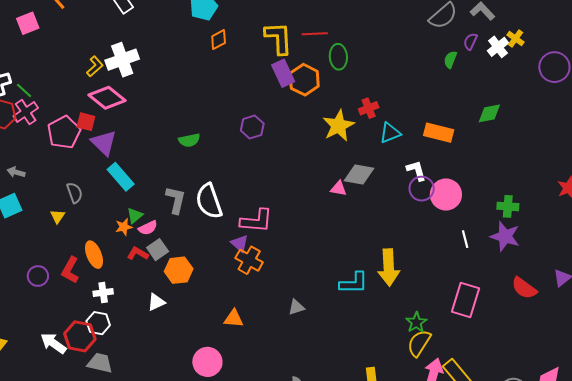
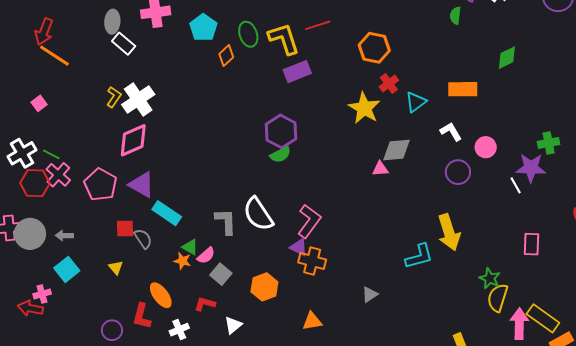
pink square: (28, 23) -> (39, 103), moved, size x0.7
green ellipse: (338, 57) -> (248, 34), moved
yellow L-shape: (95, 66) -> (114, 97), moved
purple rectangle: (283, 73) -> (297, 72), turned -72
orange hexagon: (304, 80) -> (374, 48), moved
pink diamond: (107, 98) -> (133, 140), turned -48
red square: (86, 122) -> (125, 228), moved
purple hexagon: (252, 127) -> (281, 131), size x1.4
green semicircle: (189, 140) -> (280, 155), moved
purple circle: (422, 189) -> (458, 172), moved
gray semicircle: (75, 193) -> (143, 239), moved
pink circle: (446, 195) -> (486, 147), size x0.7
green triangle: (135, 216) -> (190, 247), turned -36
pink L-shape: (256, 221) -> (309, 221), turned -44
orange star: (124, 227) -> (182, 261), turned -30
purple star: (505, 236) -> (531, 168), moved
red L-shape: (138, 254) -> (205, 304), moved
orange hexagon: (179, 270) -> (264, 287), moved
pink rectangle: (466, 300) -> (532, 244), size x0.7

